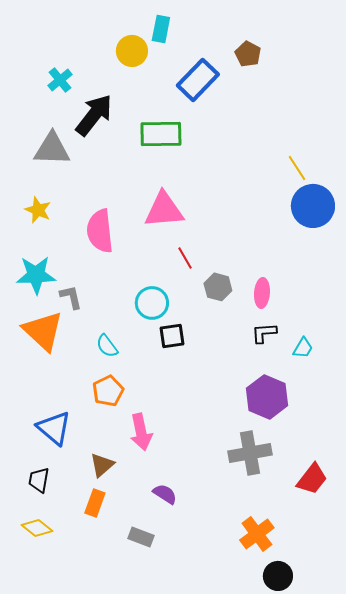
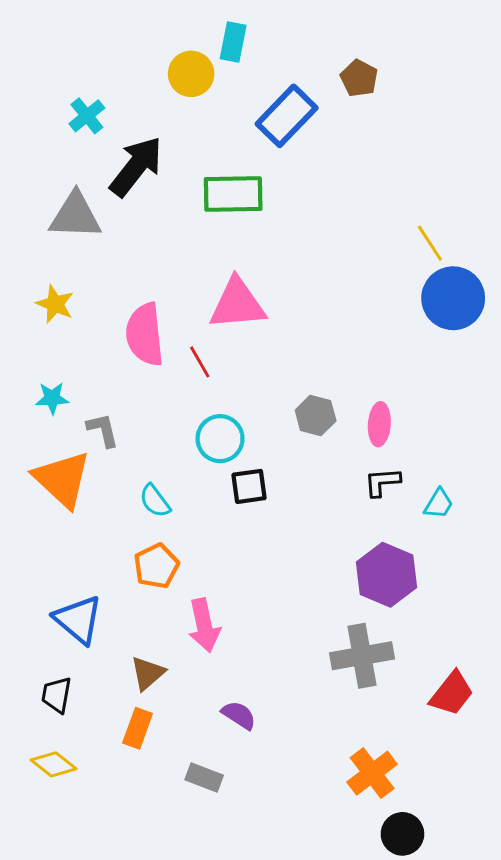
red line: (185, 258) -> (200, 362), moved
cyan star: (36, 275) -> (52, 398), size x0.6

